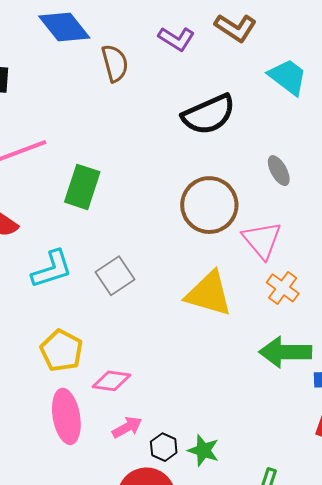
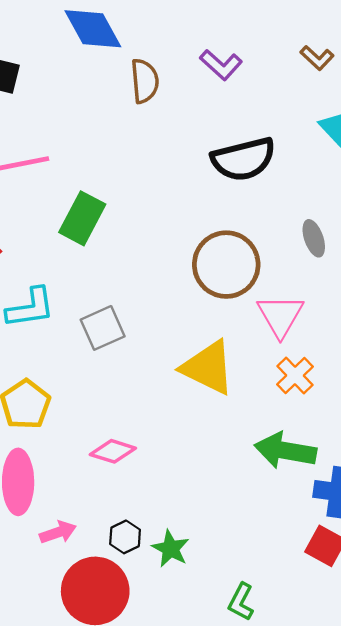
brown L-shape: (236, 28) -> (317, 58), moved, size x0.7
pink diamond: (111, 381) -> (113, 451), moved
pink arrow: (127, 427) -> (58, 532), moved

